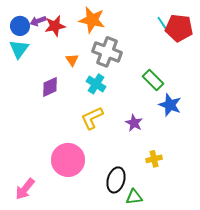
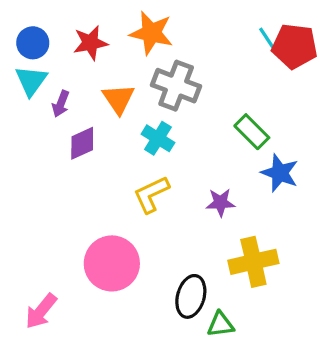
purple arrow: (38, 21) -> (61, 104), moved, turned -49
orange triangle: (72, 60) -> (118, 99), size x1.5
purple star: (134, 123) -> (220, 203), turned -30
yellow cross: (154, 159) -> (253, 262), size x1.8

